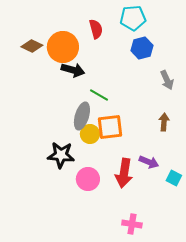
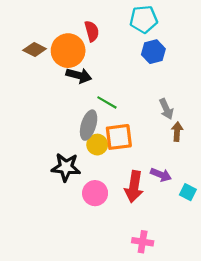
red semicircle: (96, 29) -> (92, 31), moved
gray arrow: (167, 80) -> (166, 109), moved

